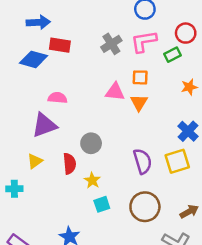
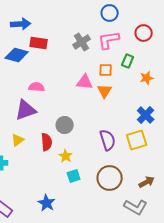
green rectangle: (172, 55) -> (128, 61), moved, turned -40

